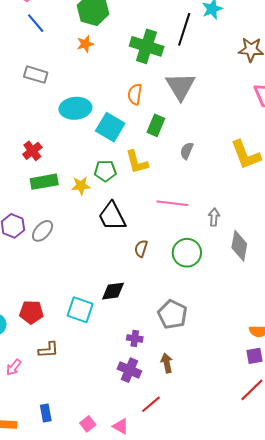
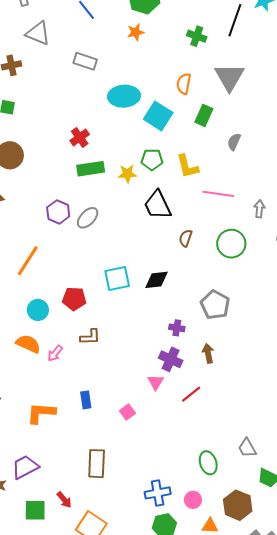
green cross: (147, 46) -> (197, 36), size x0.6
yellow L-shape: (137, 162) -> (187, 166), moved
cyan square: (80, 310) -> (117, 278), moved, turned -32
pink triangle: (121, 426) -> (156, 382), moved, turned 30

